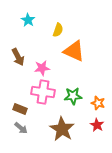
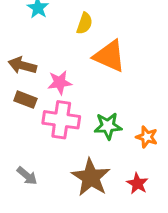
brown arrow: (18, 57) -> (22, 65), turned 132
brown rectangle: (20, 109) -> (25, 100), moved
red star: (97, 125) -> (137, 184), moved

